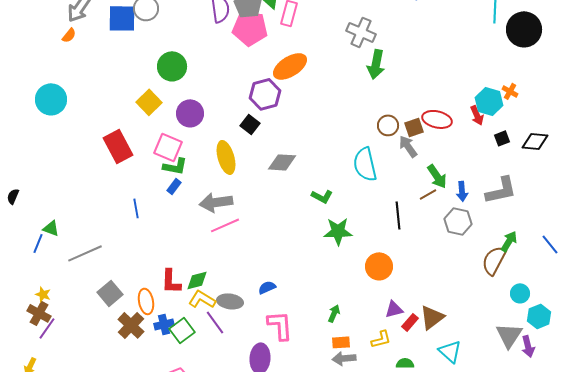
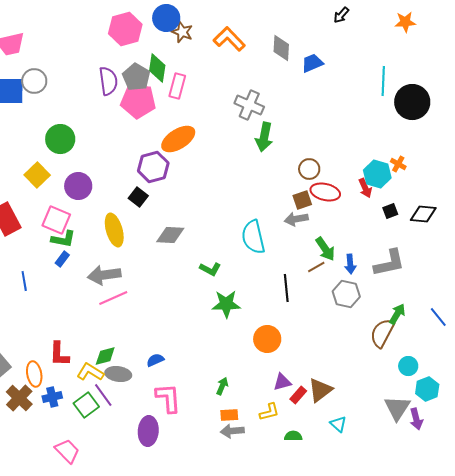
brown circle: (388, 125) -> (309, 169), moved
gray arrow: (408, 146) -> (296, 219), turned -65
green diamond: (197, 280) -> (105, 356), moved
green square: (182, 330) -> (86, 405), moved
cyan triangle: (450, 351) -> (338, 424), size x0.7

